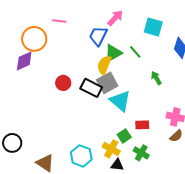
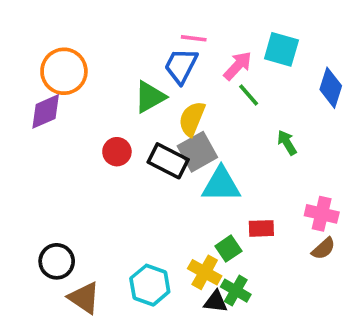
pink arrow: (115, 18) -> (238, 66), moved
pink line: (59, 21) -> (194, 38), moved
green triangle: (113, 53) -> (150, 97), moved
cyan triangle: (120, 101) -> (221, 185), turned -40
black circle: (12, 143) -> (57, 261), moved
green cross: (141, 153) -> (236, 291), moved

